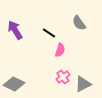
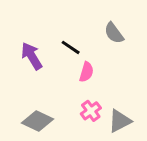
purple arrow: (15, 30) -> (32, 56), moved
gray diamond: (14, 84) -> (37, 121), moved

